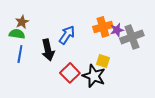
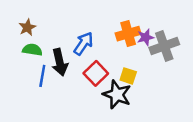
green semicircle: (17, 34) -> (32, 50), moved
blue line: (20, 54) -> (42, 76), moved
red square: (70, 73) -> (96, 73), moved

